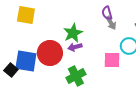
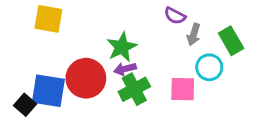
purple semicircle: (107, 13) -> (175, 16), turned -48
gray arrow: (111, 23) -> (194, 34), moved, turned 48
green cross: (76, 76) -> (134, 89), moved

